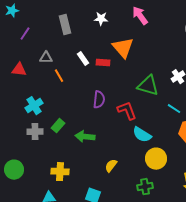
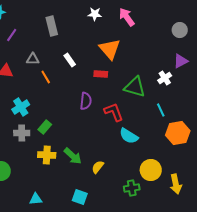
white star: (101, 19) -> (95, 14), moved
red rectangle: (103, 63) -> (101, 74), moved
cyan line: (174, 109) -> (161, 110), turned 32
green arrow: (85, 137) -> (73, 156), moved, turned -144
yellow circle: (156, 159) -> (151, 170), moved
yellow cross: (60, 172) -> (47, 155), moved

